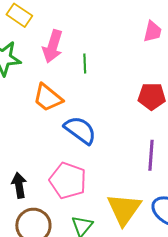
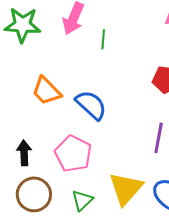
orange trapezoid: (48, 98) -> (46, 91), moved

